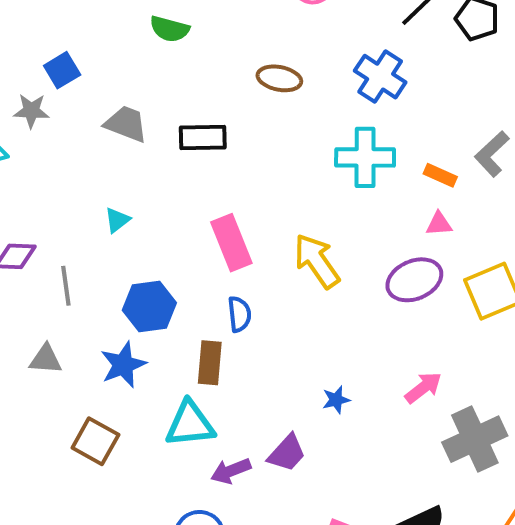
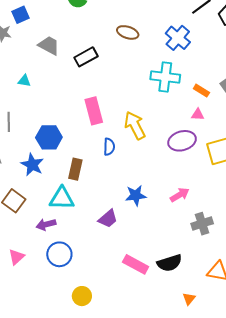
black rectangle: (203, 137) -> (86, 57), turned -35
cyan triangle: (117, 220) -> (24, 81), moved, turned 40
blue semicircle: (239, 314) -> (109, 147), moved
blue star: (123, 365) -> (32, 165), turned -30
blue star: (336, 400) -> (136, 195), size x1.5
gray cross: (475, 439) -> (202, 224), size x0.7
purple arrow: (231, 471) -> (46, 224), moved

